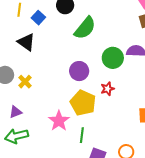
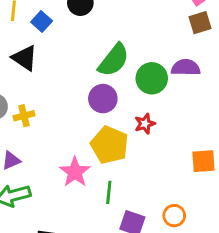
green semicircle: (85, 28) -> (114, 60), moved
yellow cross: (25, 82) -> (24, 116), turned 32

